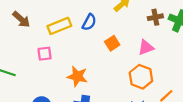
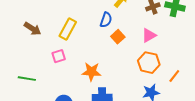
blue semicircle: (89, 22) -> (106, 20), moved
yellow rectangle: (59, 26) -> (68, 29), turned -30

